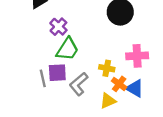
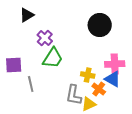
purple square: (57, 73) -> (14, 65), moved
gray L-shape: (79, 84) -> (74, 95), moved, turned -40
blue triangle: (135, 88) -> (113, 79), moved

